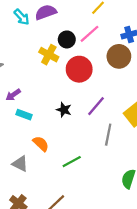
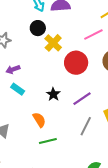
black circle: (67, 39) -> (38, 28), moved
orange semicircle: (41, 144) -> (39, 120), moved

